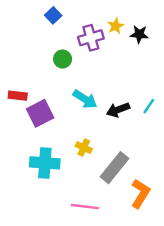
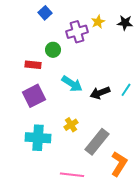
black star: (139, 34) -> (125, 23), moved
red rectangle: (18, 96) -> (33, 65), moved
yellow cross: (84, 148) -> (71, 125), turned 32

